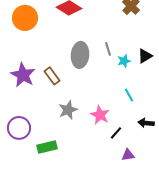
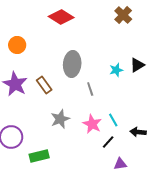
orange circle: (25, 18) -> (17, 45), moved, size x0.7
gray line: (108, 49) -> (90, 89), moved
cyan line: (129, 95) -> (113, 120), moved

